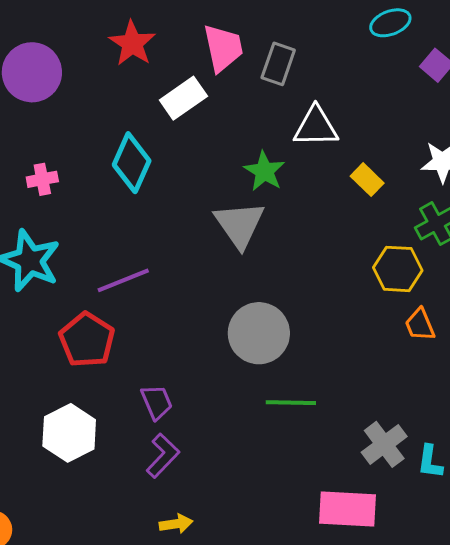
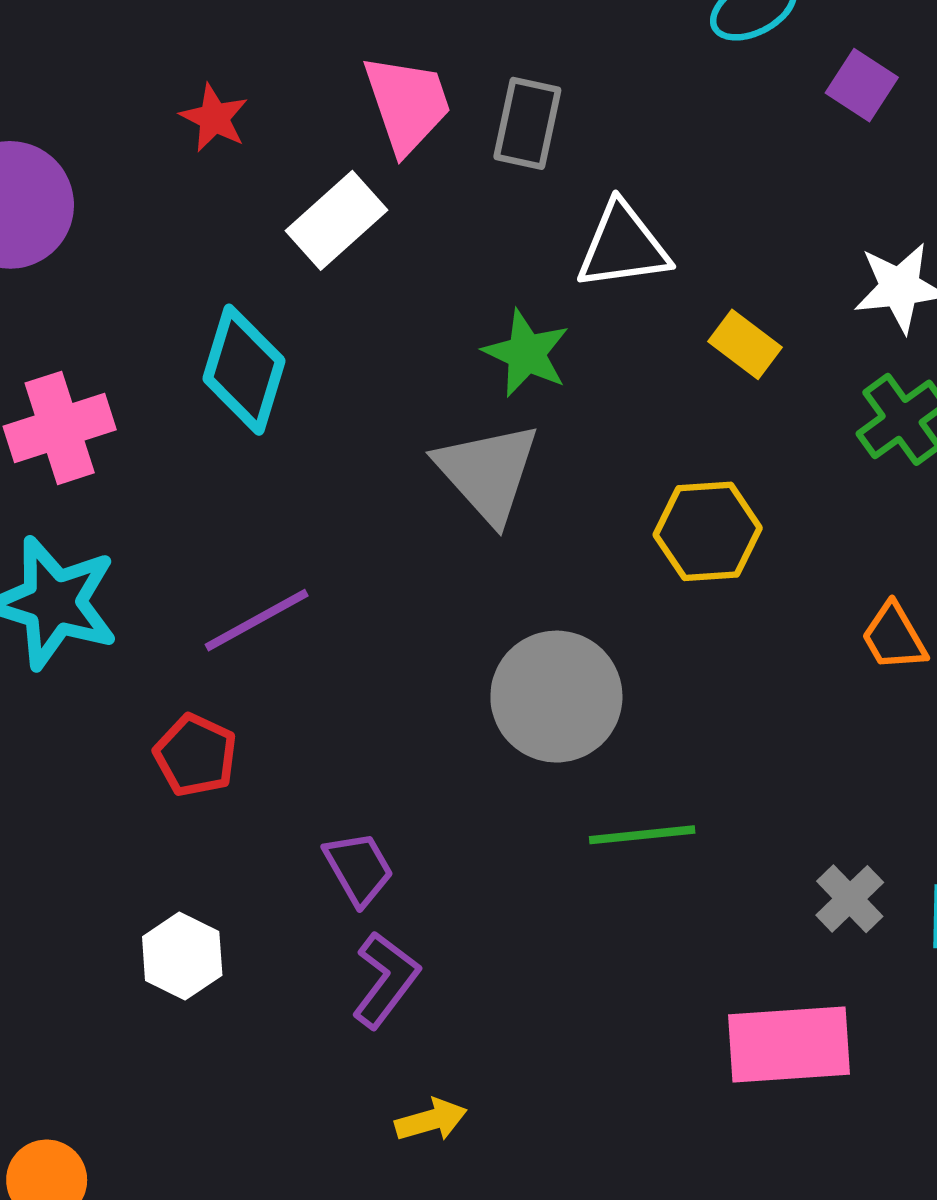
red star: (132, 43) -> (214, 118), size x0.7
pink cross: (42, 179) -> (60, 428), size x1.6
yellow hexagon: (398, 269) -> (708, 531), moved
red pentagon: (87, 340) -> (195, 755), size x0.7
white hexagon: (69, 433) -> (182, 956), size x0.7
gray cross: (384, 444) -> (850, 899), size x0.7

